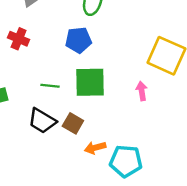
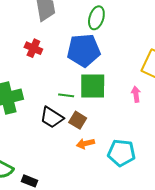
blue pentagon: (78, 40) -> (84, 50), size x1.5
green line: (50, 86) -> (66, 95), moved
orange arrow: (95, 148) -> (85, 144), moved

